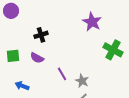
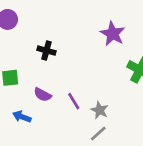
black cross: (41, 35) -> (46, 51), turned 32
purple semicircle: (37, 58) -> (43, 95), moved

